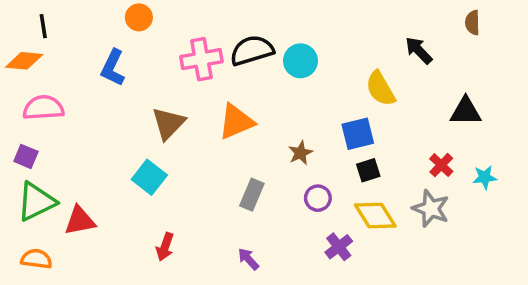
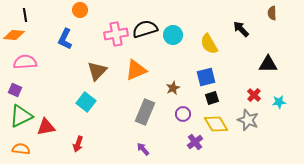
yellow semicircle: (380, 89) -> (209, 44), moved
gray rectangle: (252, 195) -> (145, 112), size x1.4
red arrow: (165, 247) -> (78, 144), moved

